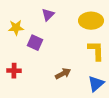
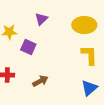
brown arrow: (63, 74) -> (40, 81), moved

